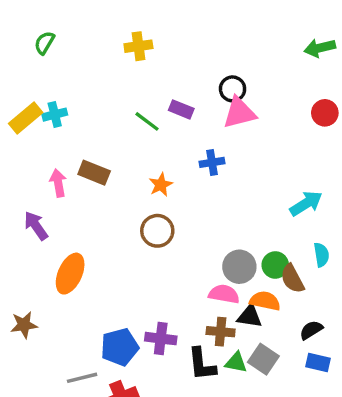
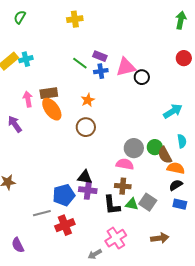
green arrow: (320, 48) -> (181, 20), turned 114
black circle: (233, 89) -> (142, 77), moved
pink triangle: (239, 113) -> (126, 67), moved
blue cross: (212, 162) -> (101, 71), moved
brown rectangle: (94, 173) -> (49, 93), turned -30
orange ellipse: (70, 274) -> (52, 109), moved, turned -60
orange semicircle: (265, 301) -> (176, 168), moved
black triangle: (250, 316) -> (85, 177), moved

